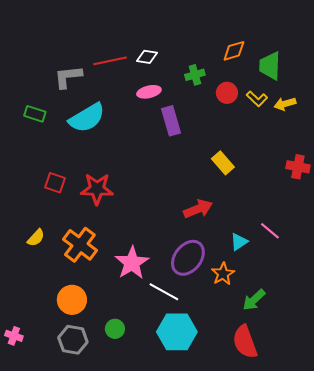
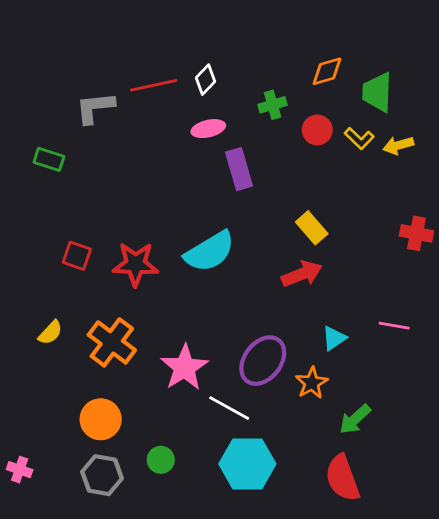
white diamond: (147, 57) -> (205, 80), turned -55
cyan semicircle: (87, 118) -> (210, 252), moved
red arrow: (198, 209) -> (302, 274), moved
pink line: (270, 231) -> (394, 326), moved, turned -30

